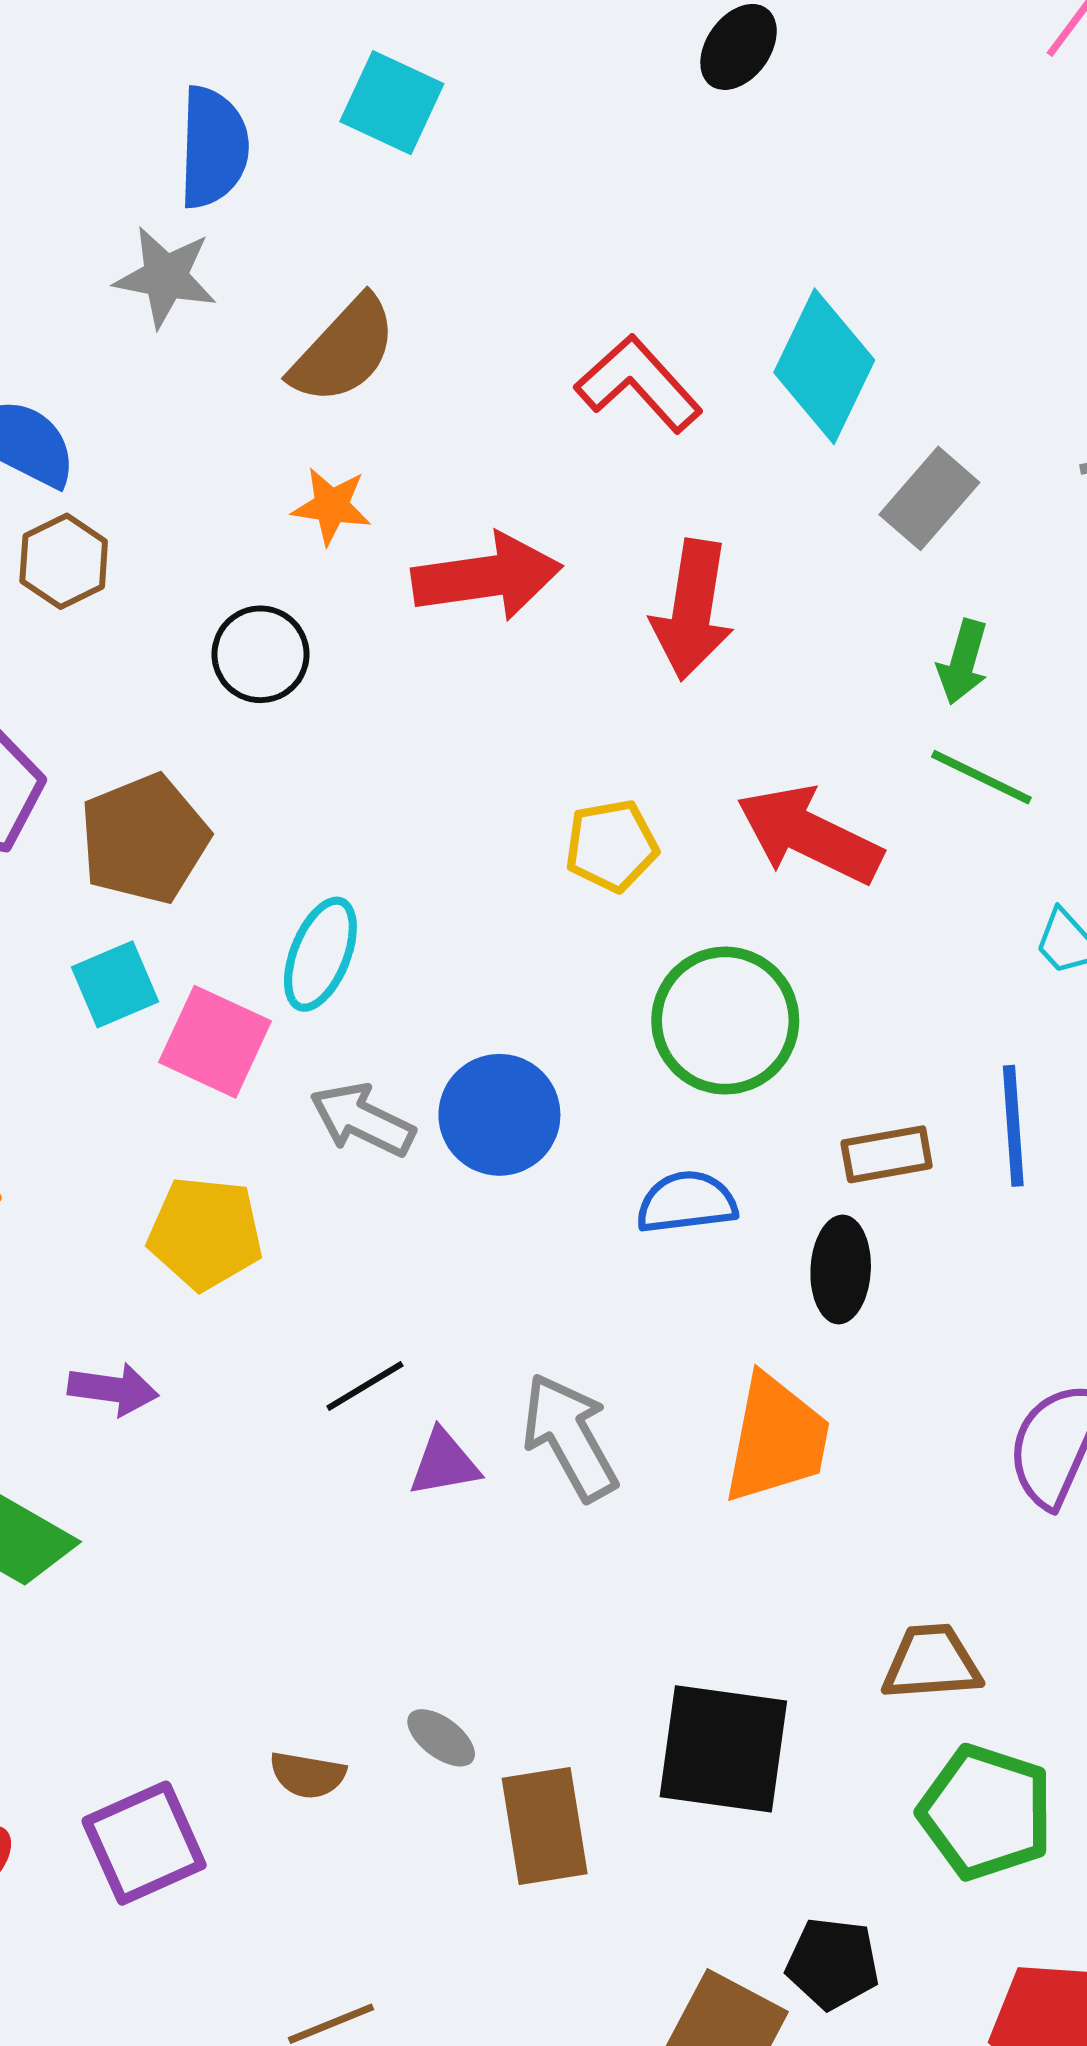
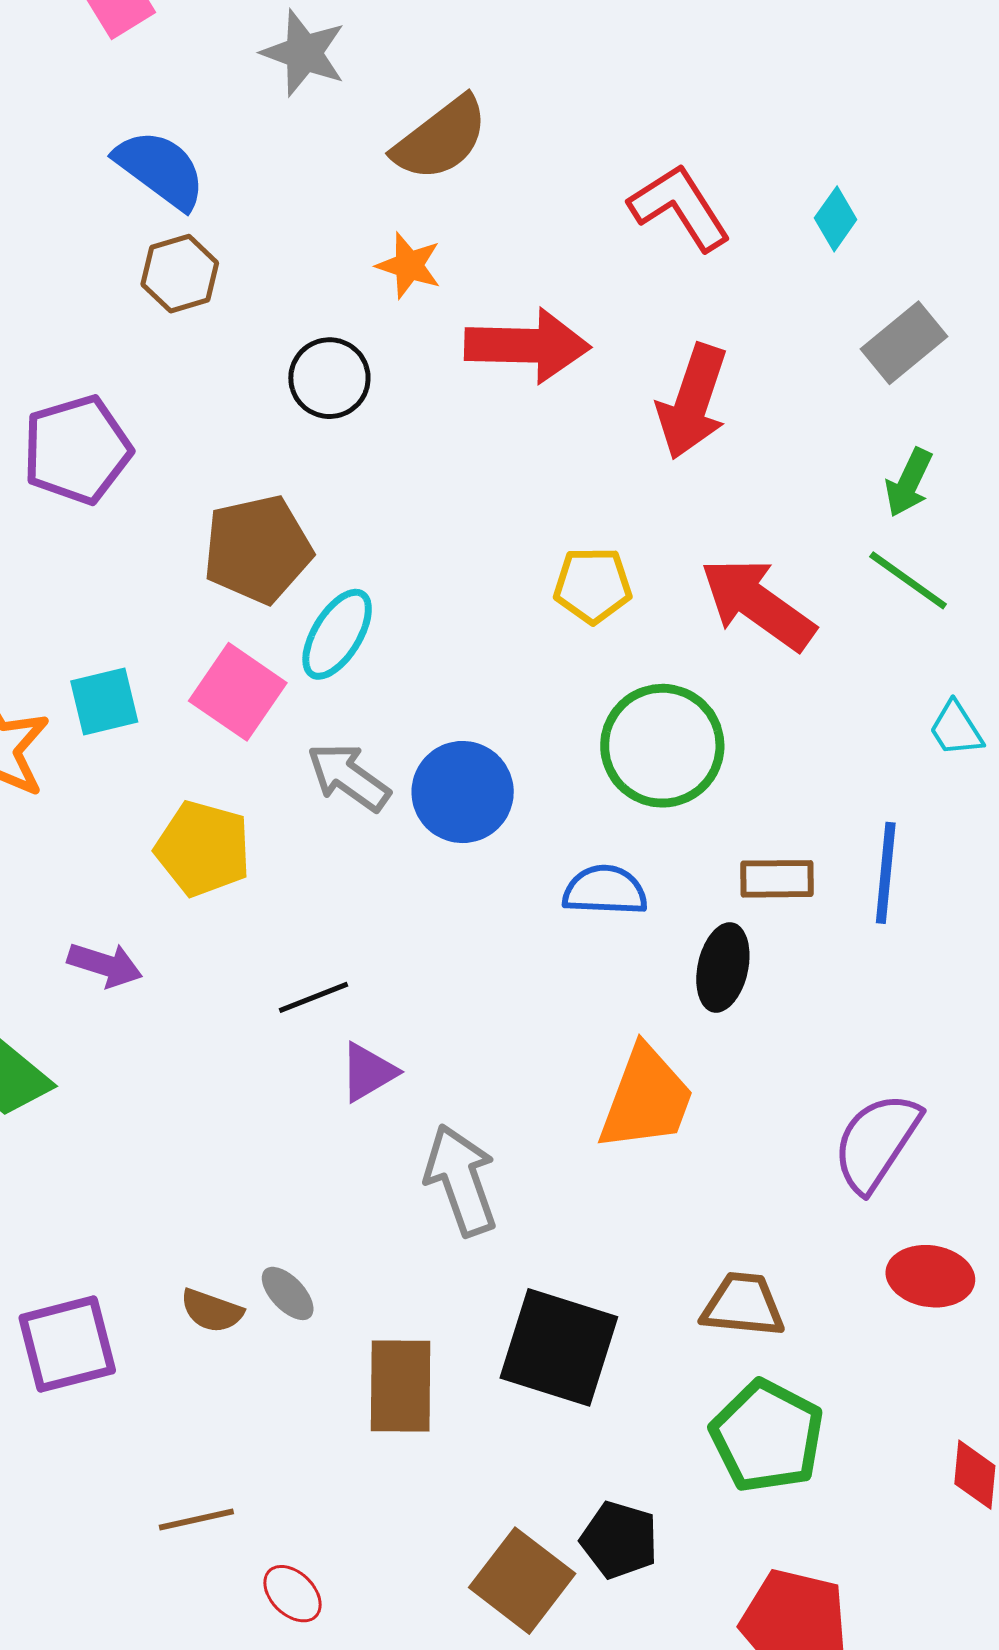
cyan diamond: (824, 366) -> (836, 219), size x0.5
brown pentagon: (144, 839) -> (258, 549), moved
cyan square: (115, 984) -> (104, 701), moved
gray arrow: (570, 1437) -> (461, 1180), moved
purple triangle: (444, 1463) -> (368, 1072), turned -30
gray ellipse: (441, 1738) -> (288, 1293), moved

